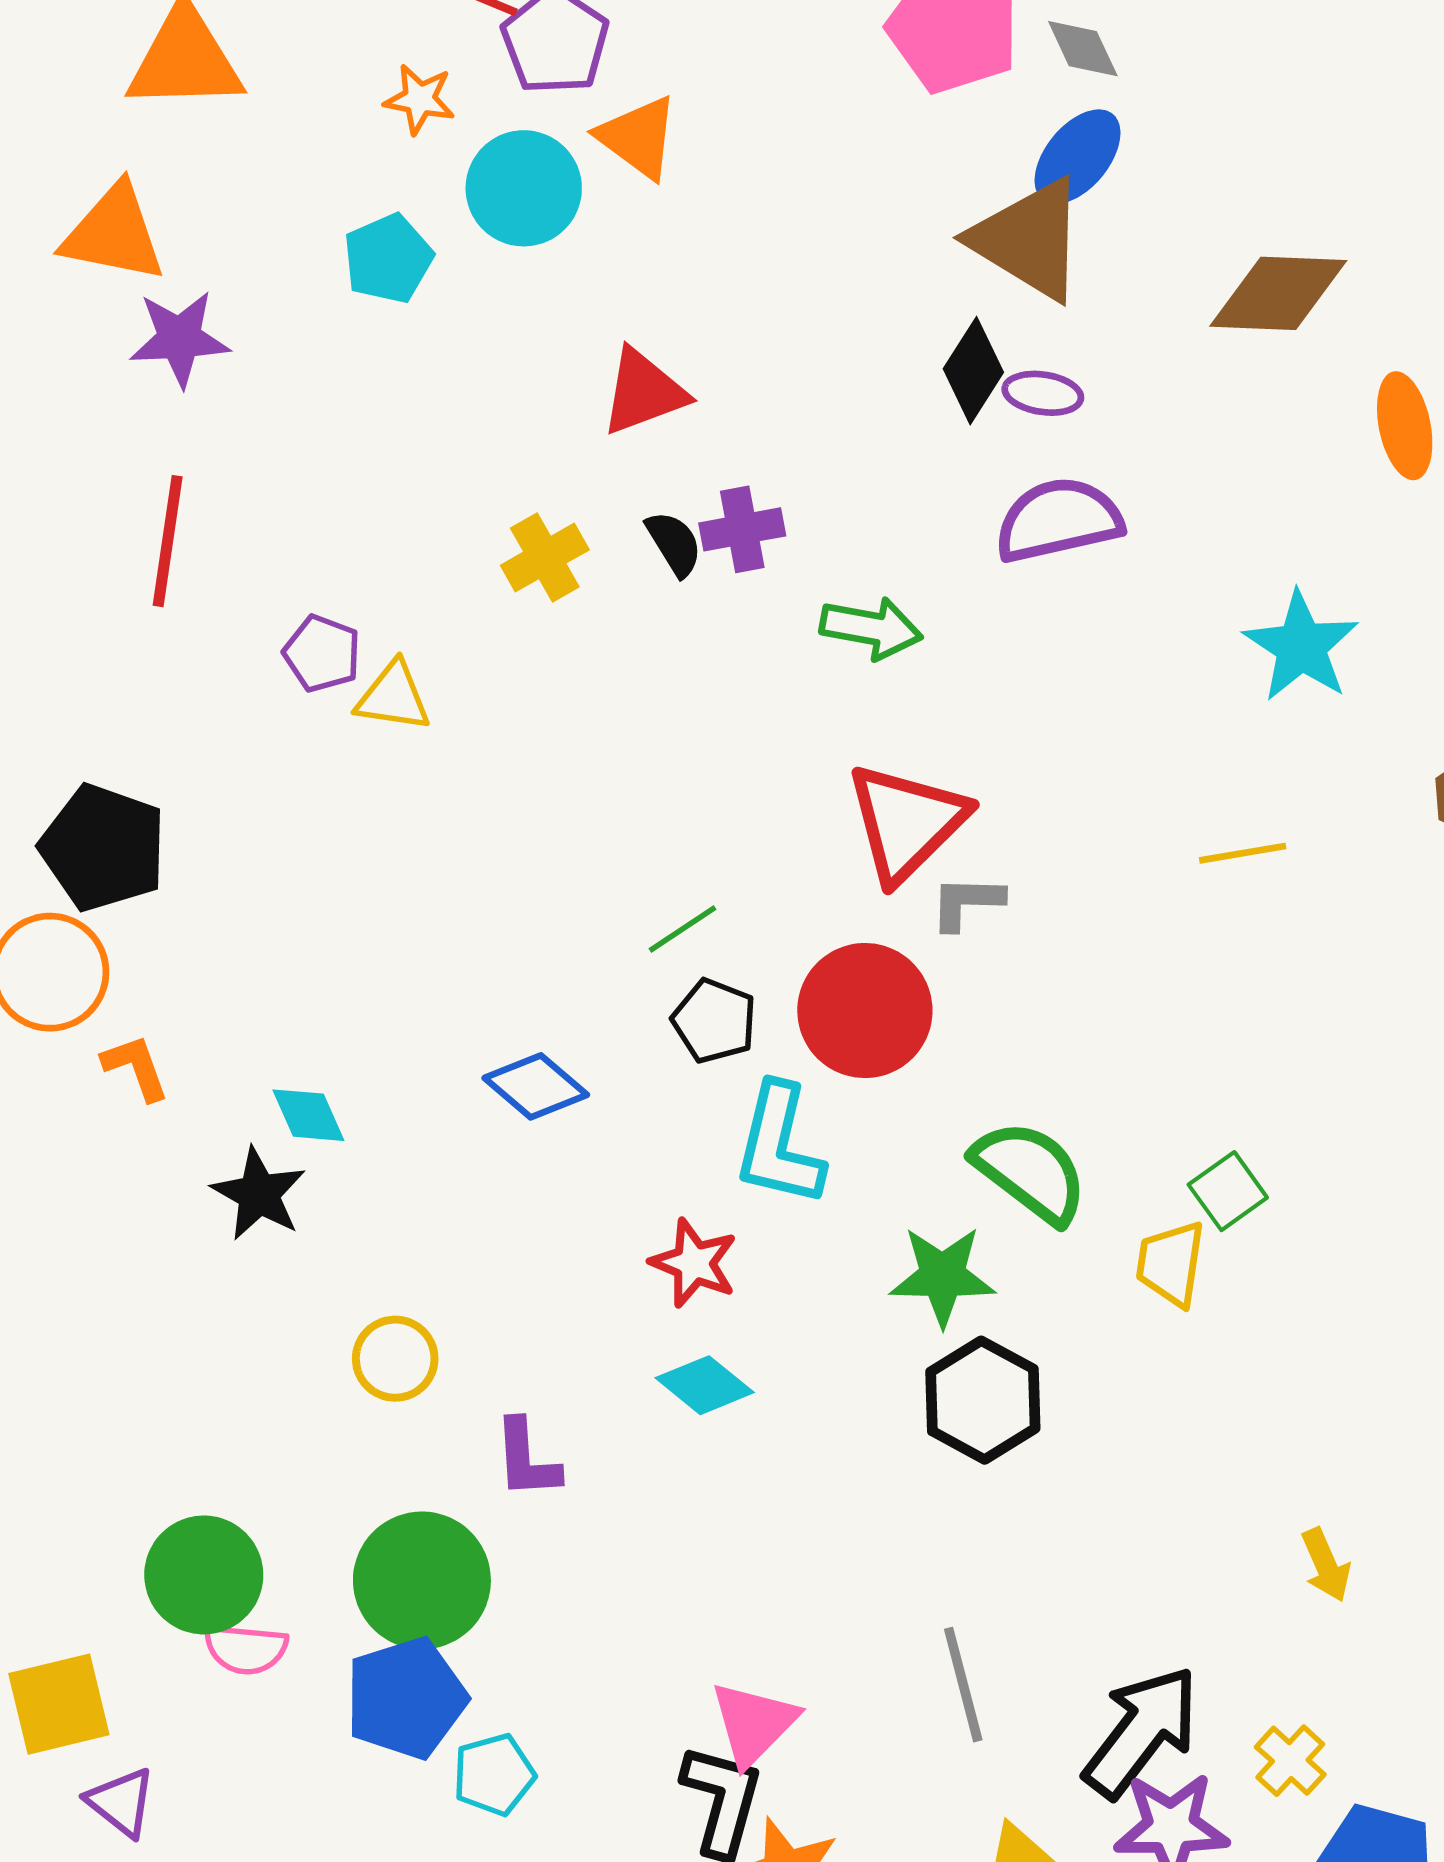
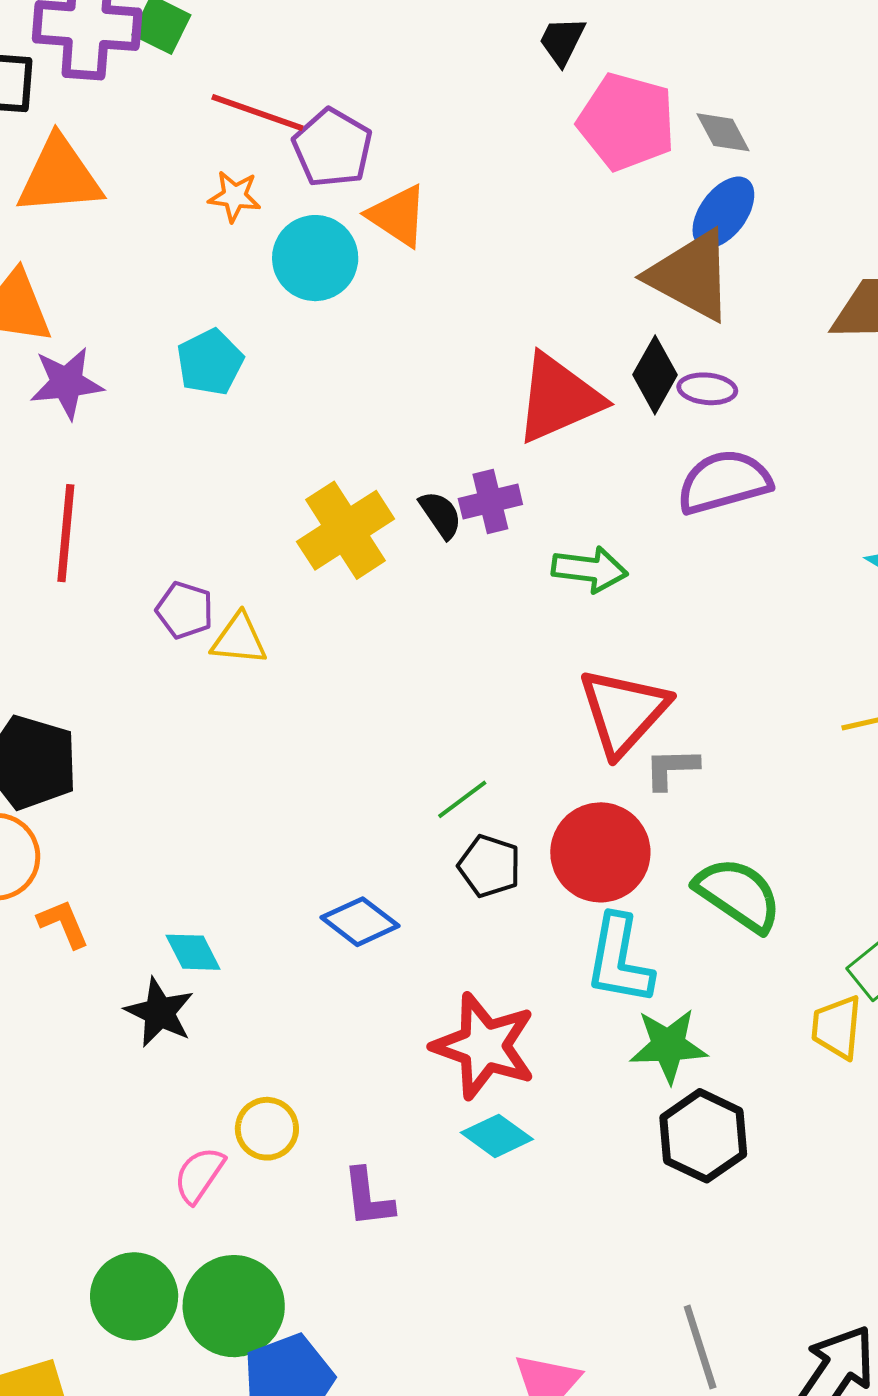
cyan pentagon: (388, 259) -> (210, 362), moved
red triangle: (644, 392) -> (558, 398), moved, size x1.4
yellow cross: (545, 558) -> (346, 530), size x1.5
cyan L-shape: (779, 1145) -> (619, 960), moved
green semicircle: (1030, 1172) -> (738, 894), moved
red star: (694, 1263) -> (484, 1046), size x1.6
green circle: (422, 1580) -> (234, 1306), moved
pink semicircle: (246, 1649) -> (199, 1175), moved, turned 122

